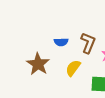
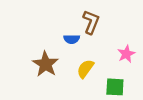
brown L-shape: (88, 43) -> (91, 22), moved

